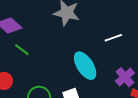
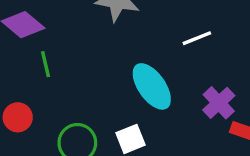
green line: (22, 50) -> (46, 64), turned 42

